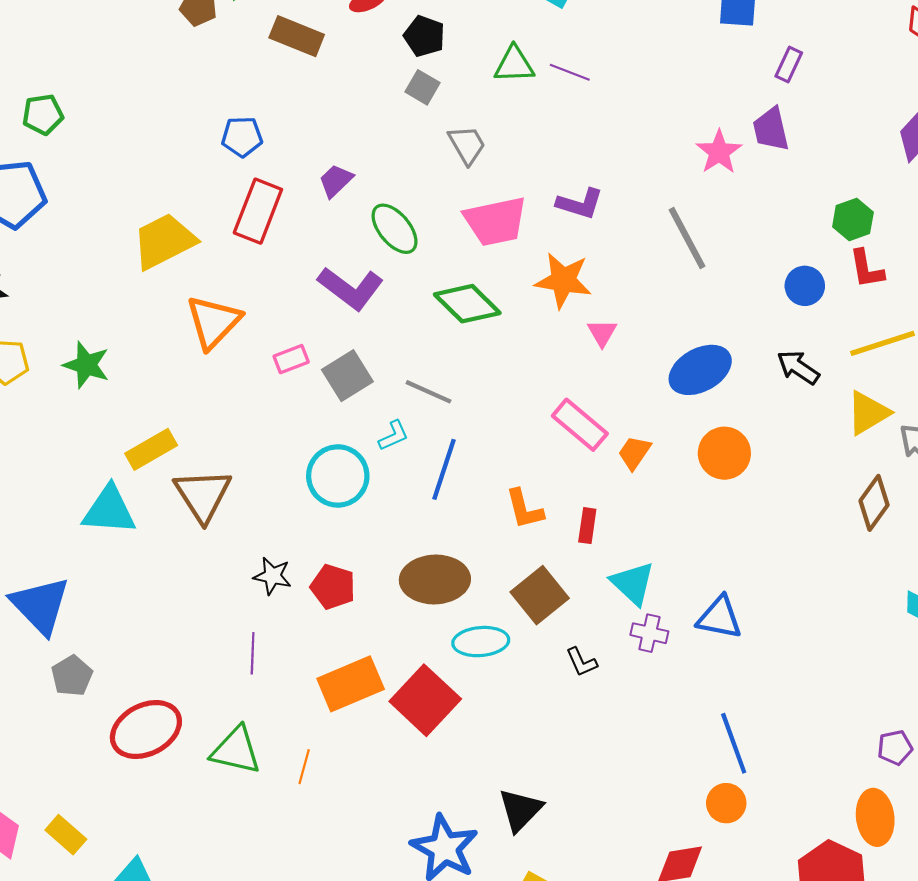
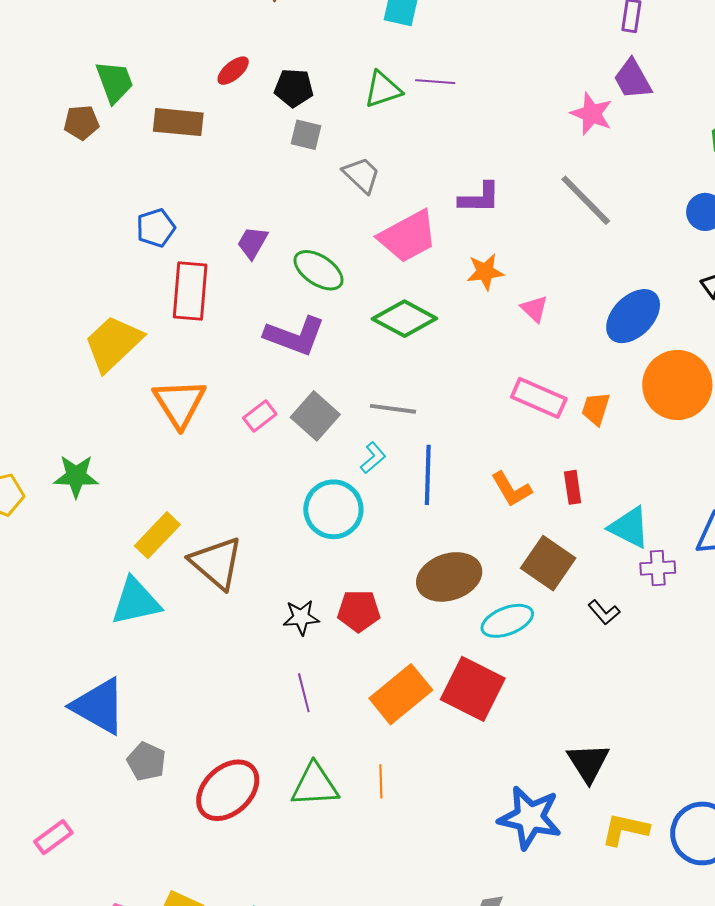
orange star: (563, 280) -> (485, 272), size x0.7
orange circle: (724, 453) -> (677, 385), size x1.4

